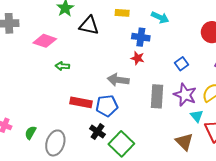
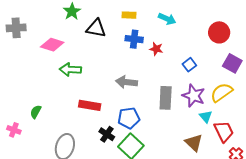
blue cross: (141, 37) -> (134, 39), moved
red star: (138, 58) -> (156, 49), moved
green arrow: (62, 66) -> (70, 70), size x1.5
blue pentagon: (107, 106) -> (129, 118), moved
green semicircle: (30, 133) -> (36, 112), moved

